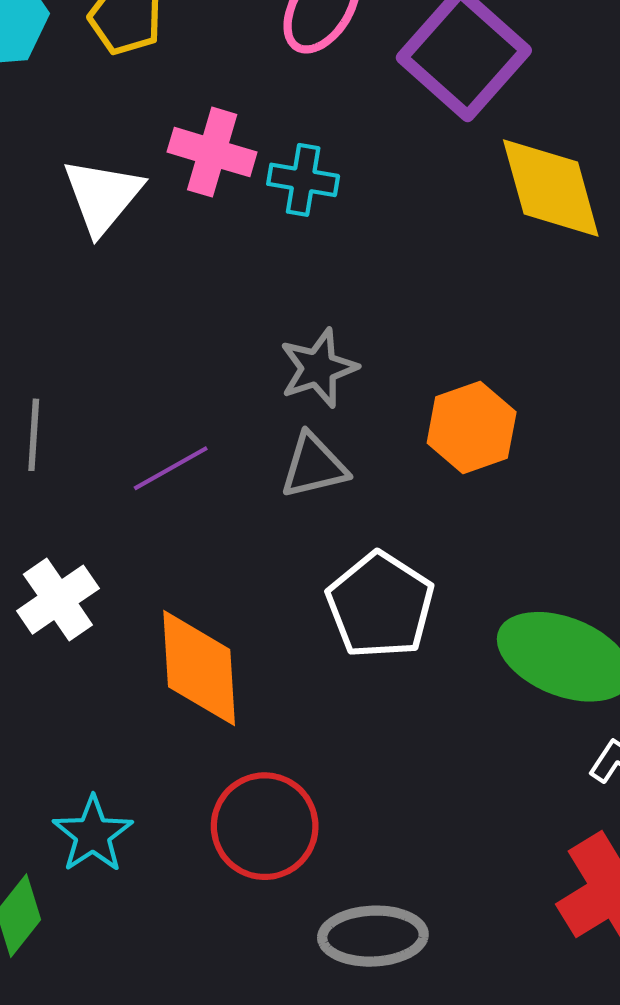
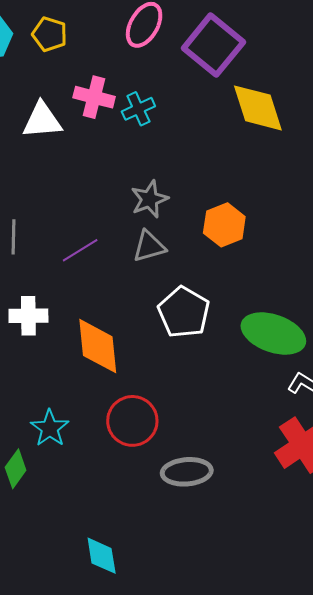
cyan cross: (303, 180) -> (138, 109), turned -32
white triangle: (103, 196) -> (42, 120), turned 48
white cross: (58, 600) -> (28, 316), turned 36

